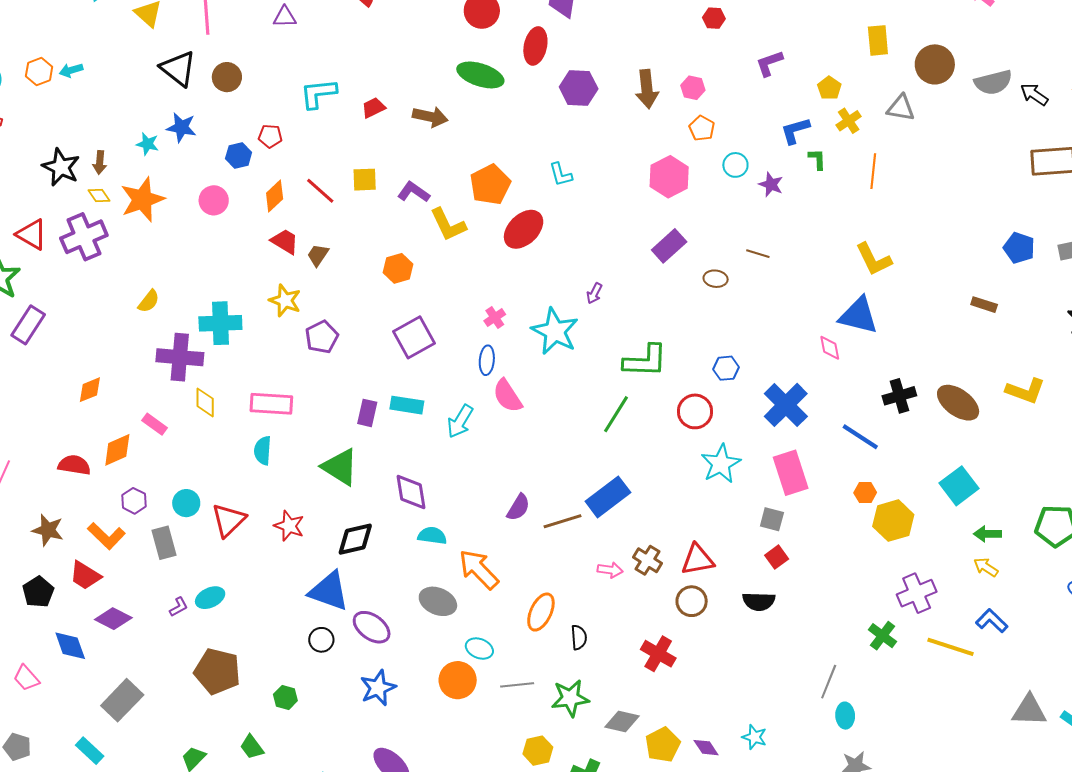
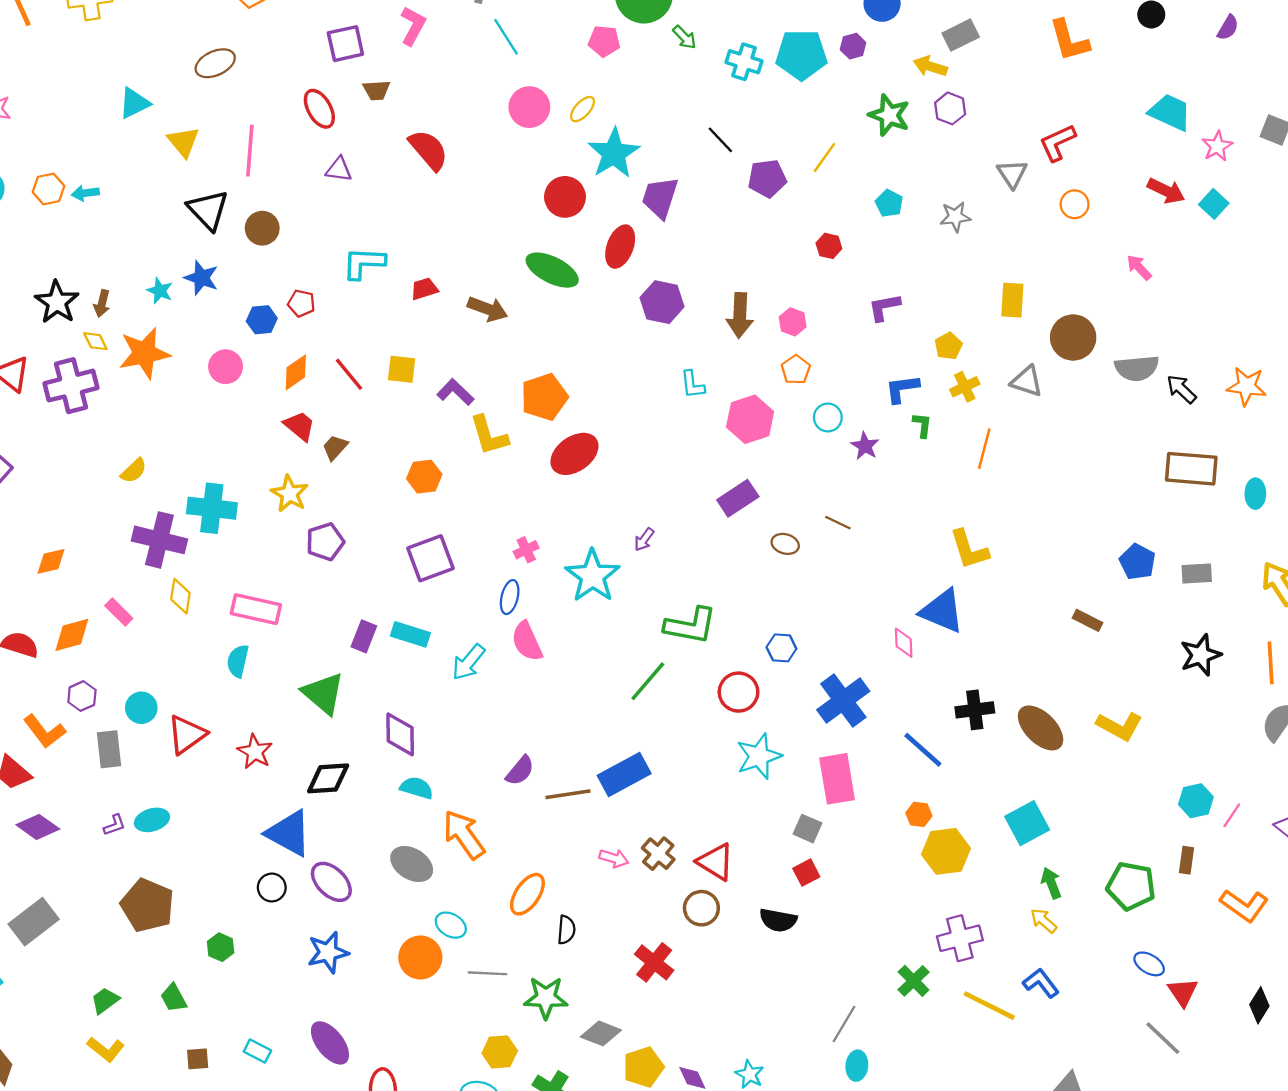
cyan L-shape: (561, 174) -> (693, 385), moved
green arrow: (987, 534) -> (1051, 883), turned 60
red triangle: (698, 560) -> (716, 862), turned 33

